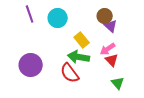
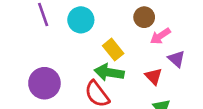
purple triangle: (111, 26) -> (176, 59), moved
pink arrow: (108, 49) -> (160, 36), moved

